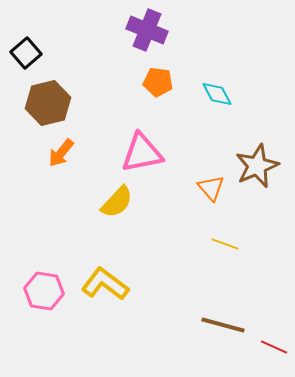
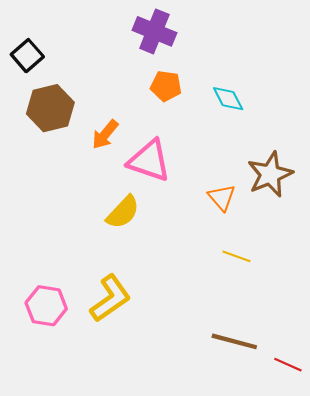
orange arrow: (61, 153) -> (105, 134), moved
pink triangle: (142, 153) -> (149, 161), turned 30
yellow L-shape: (105, 284) -> (110, 298), turned 108

